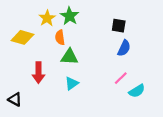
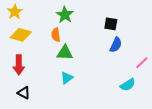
yellow star: (47, 18) -> (15, 12), moved
red arrow: (38, 73) -> (19, 65), moved
pink line: (121, 78) -> (142, 63), moved
black triangle: (15, 99) -> (24, 93), moved

